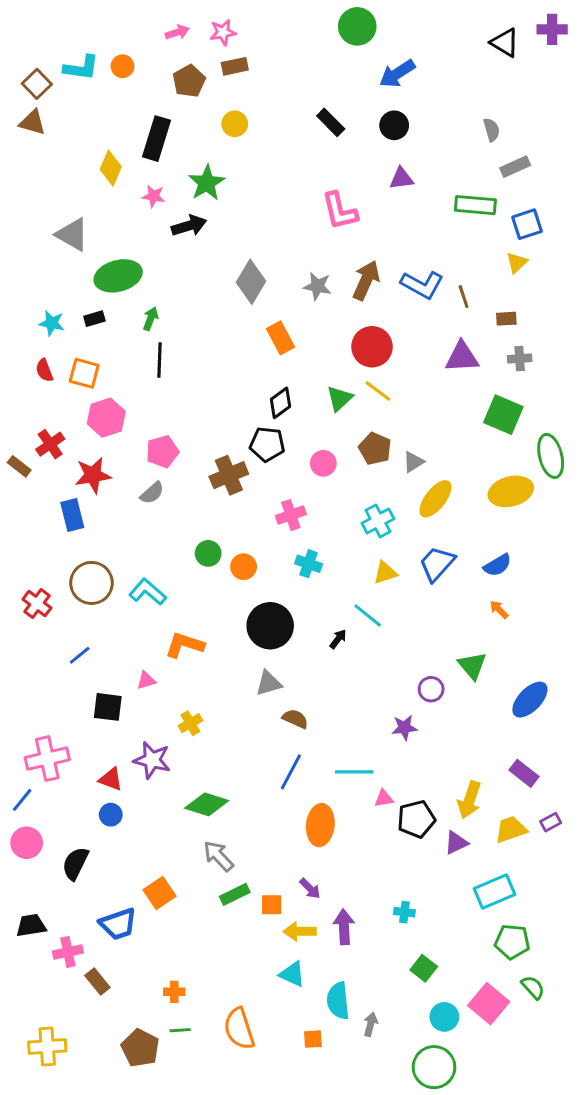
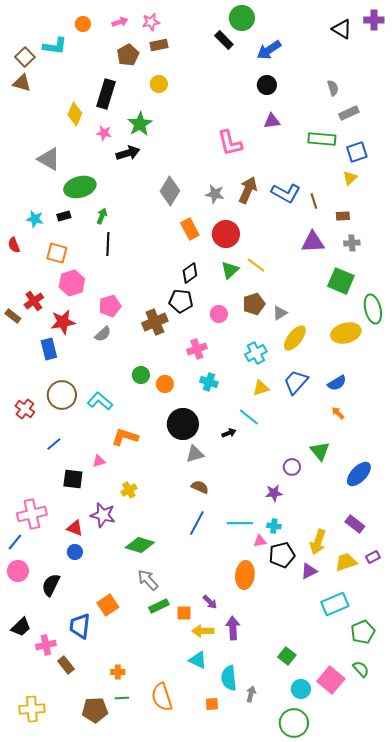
orange circle: (123, 66) -> (83, 24), moved
black rectangle: (331, 122) -> (224, 40), moved
red circle: (372, 347) -> (226, 234), moved
red semicircle: (44, 370) -> (14, 245), moved
brown pentagon: (375, 449) -> (254, 304), turned 30
black arrow: (338, 639) -> (229, 433), turned 32
gray triangle: (269, 683) -> (195, 454), moved
orange ellipse: (320, 825) -> (245, 575), moved
cyan cross: (404, 912) -> (274, 526), moved
blue trapezoid: (118, 924) -> (80, 626), turned 116
black trapezoid: (31, 925) -> (21, 627), turned 145
green pentagon: (512, 942) -> (363, 632), moved, turned -30
brown pentagon: (140, 1048) -> (95, 710), turned -30

